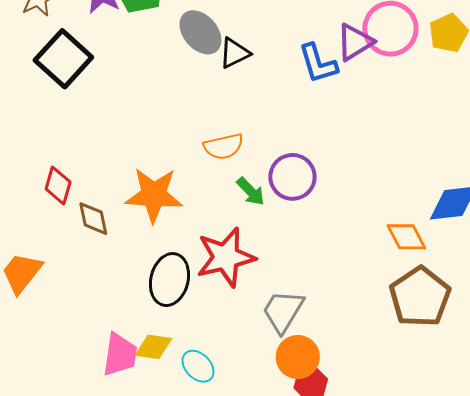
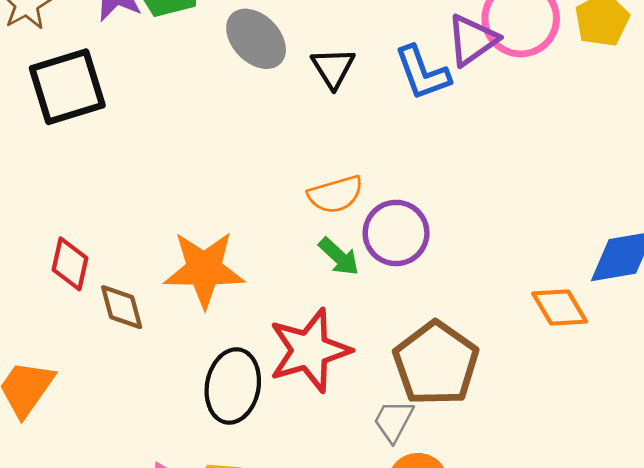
black triangle: (235, 53) -> (333, 68), moved, turned -32
black square: (63, 59) -> (67, 87), turned 34
orange semicircle: (223, 146) -> (335, 194), moved
brown pentagon: (420, 297) -> (436, 363), moved
gray trapezoid: (283, 311) -> (393, 421), size x0.7

